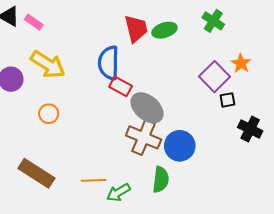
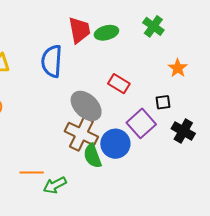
purple square: (214, 77) -> (141, 123), moved
red rectangle: (121, 86) -> (119, 84), moved
green semicircle: (161, 179) -> (93, 156), moved, turned 150

